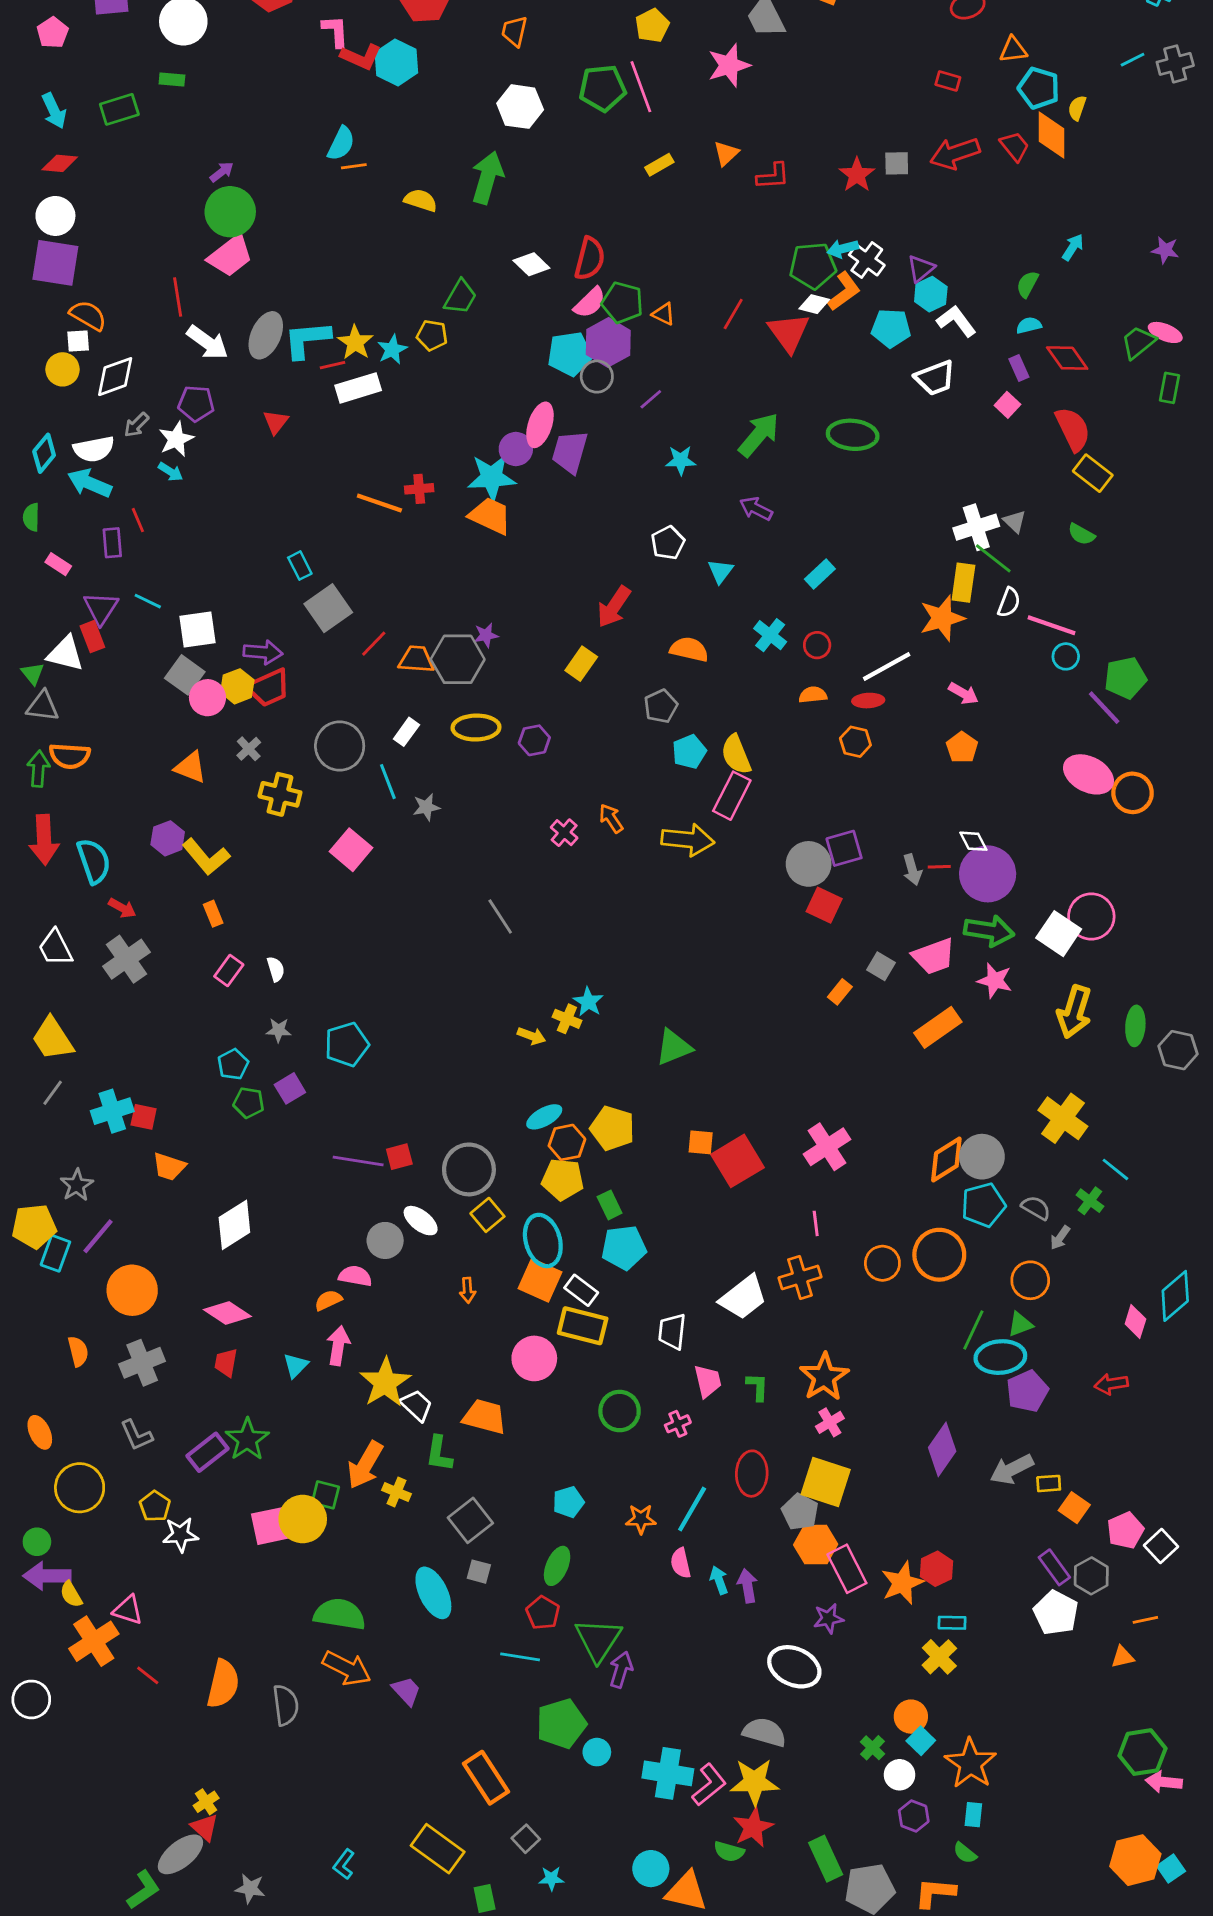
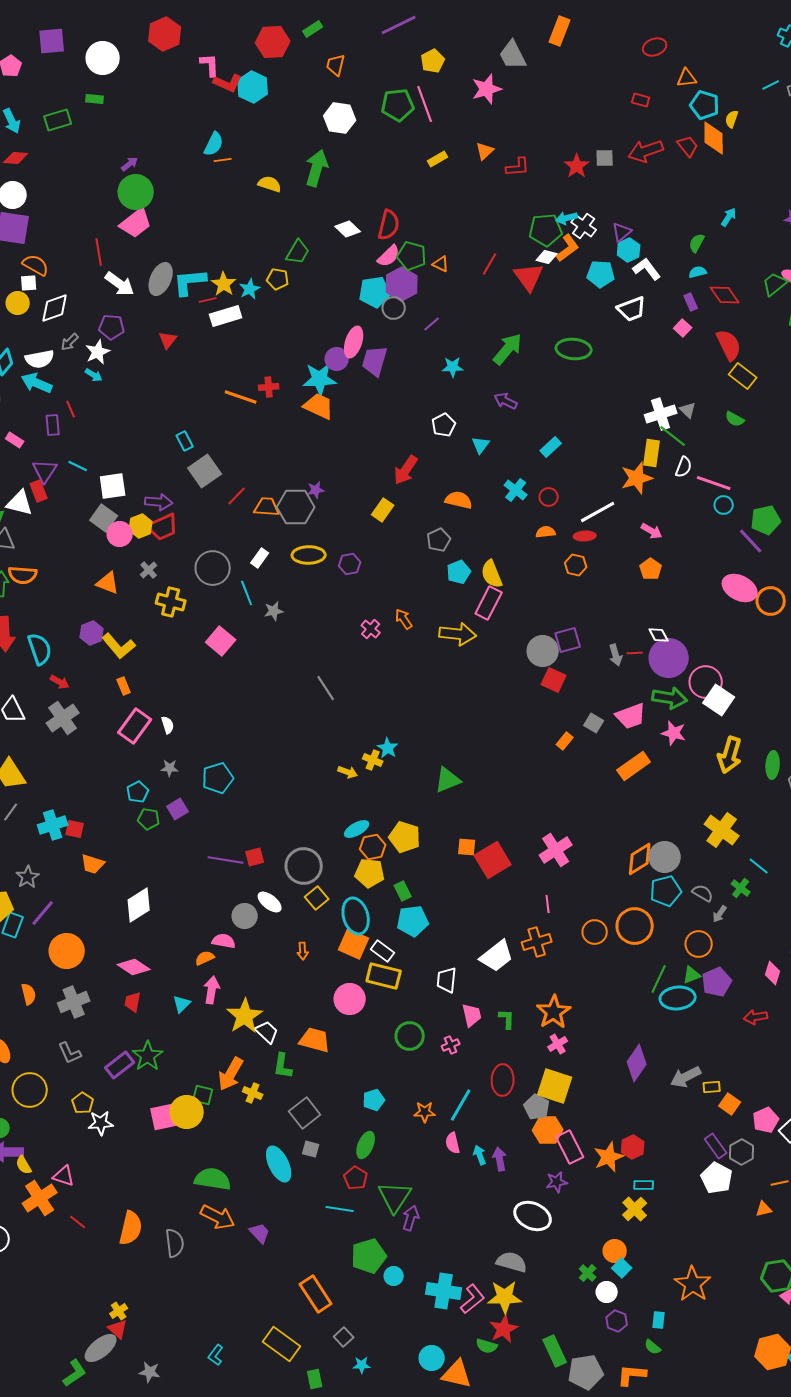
pink circle: (1091, 917) -> (706, 682), moved
pink rectangle: (229, 971) -> (135, 726), size x1.6
purple pentagon: (1027, 1391) -> (717, 982), moved
orange star: (971, 1763) -> (693, 1284), moved

